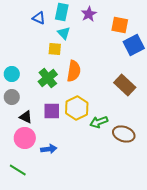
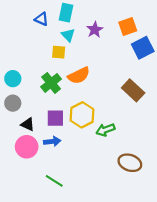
purple star: (89, 14) -> (95, 30), moved
orange square: (120, 25) -> (128, 26), turned -30
orange semicircle: (74, 71) -> (79, 75), turned 55
brown ellipse: (124, 134) -> (130, 163), moved
blue arrow: (49, 149) -> (52, 141), moved
green line: (18, 170) -> (54, 181), moved

